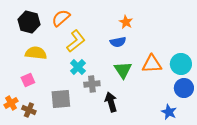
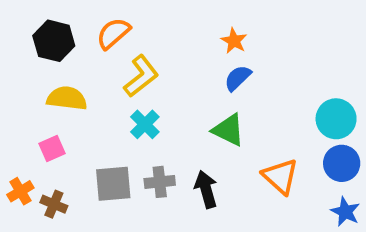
blue semicircle: (118, 42) -> (238, 78), moved, turned 147
orange triangle: (152, 64) -> (280, 176), moved, turned 45
green triangle: (123, 70) -> (228, 130), turned -30
gray cross: (92, 84) -> (160, 182), moved
blue star: (169, 112) -> (345, 212), moved

